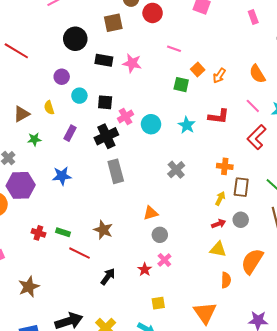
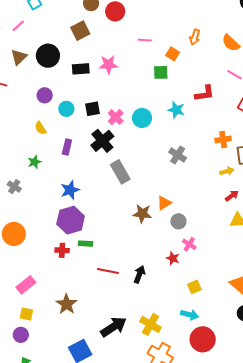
orange arrow: (219, 76) -> (195, 37), moved
brown triangle: (22, 114) -> (19, 57), moved
purple hexagon: (21, 185) -> (71, 220), moved
yellow arrow: (220, 198) -> (227, 171), turned 64
brown star: (103, 230) -> (142, 214), moved
red line: (80, 253) -> (108, 271), moved

